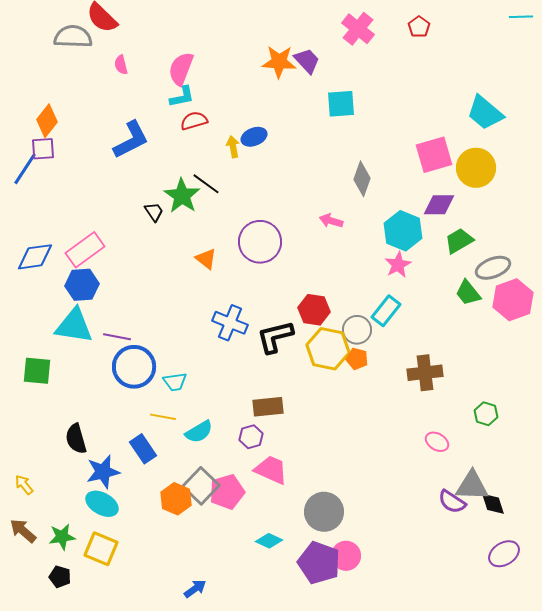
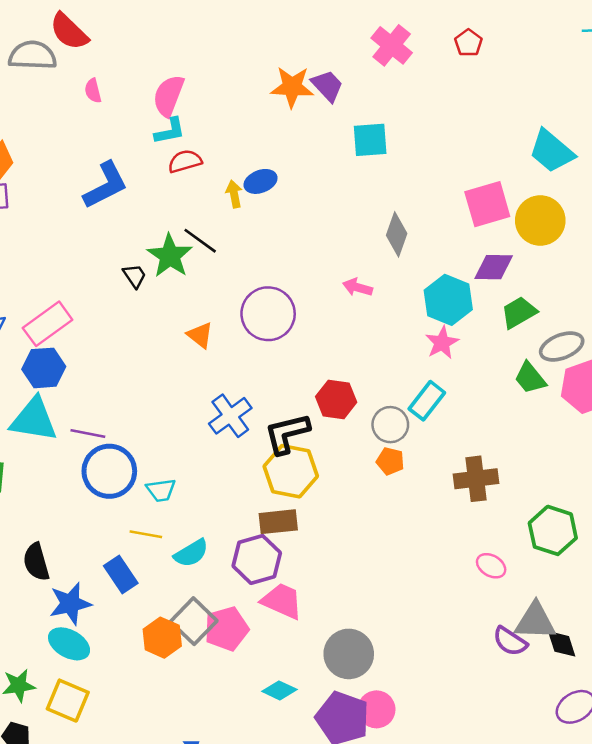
blue cross: (230, 323) -> (230, 416), turned 32
yellow hexagon: (328, 349) -> (291, 471), moved
green hexagon: (486, 414) -> (553, 530), size x1.6
purple hexagon: (251, 437) -> (257, 559), size x1.6

